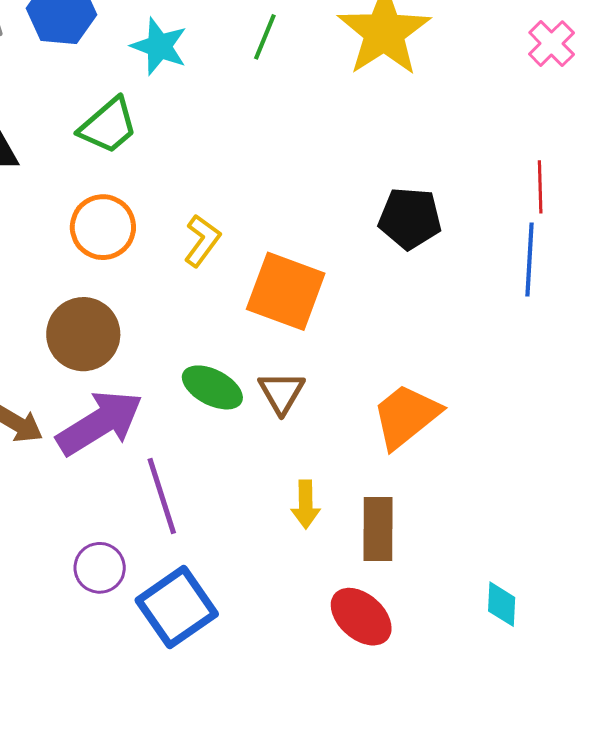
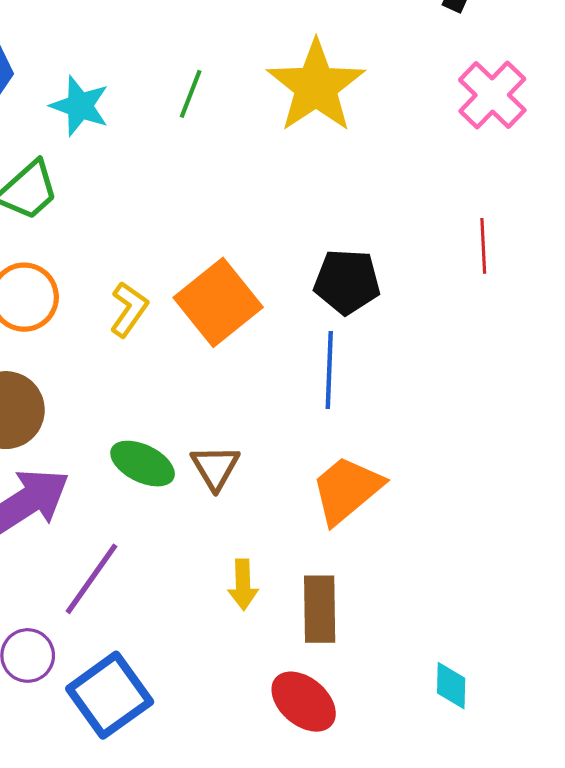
pink cross: (552, 44) -> (492, 95), size x1.4
blue line: (530, 260) -> (329, 370), moved
orange square: (286, 291) -> (218, 302), moved, turned 32
purple line: (162, 496) -> (91, 579), turned 54

